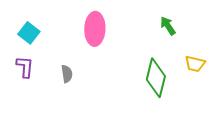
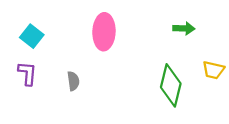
green arrow: (168, 26) -> (184, 28), turned 126

